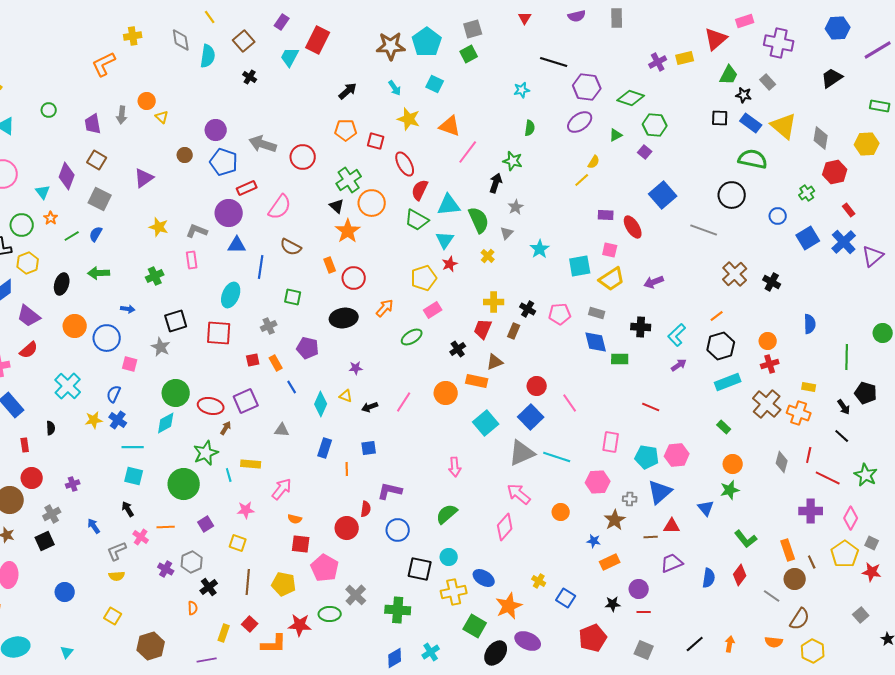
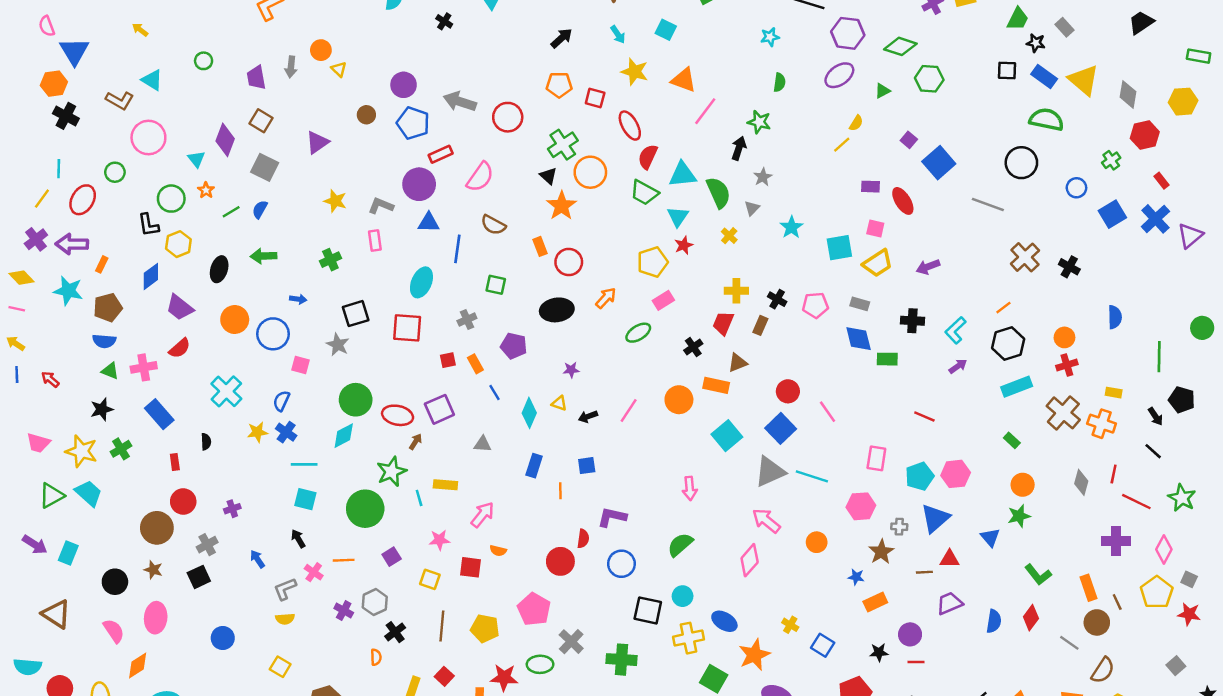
purple square: (645, 152) -> (909, 140), moved
cyan pentagon: (647, 457) -> (920, 476), turned -30
red square: (301, 544) -> (471, 567), moved

